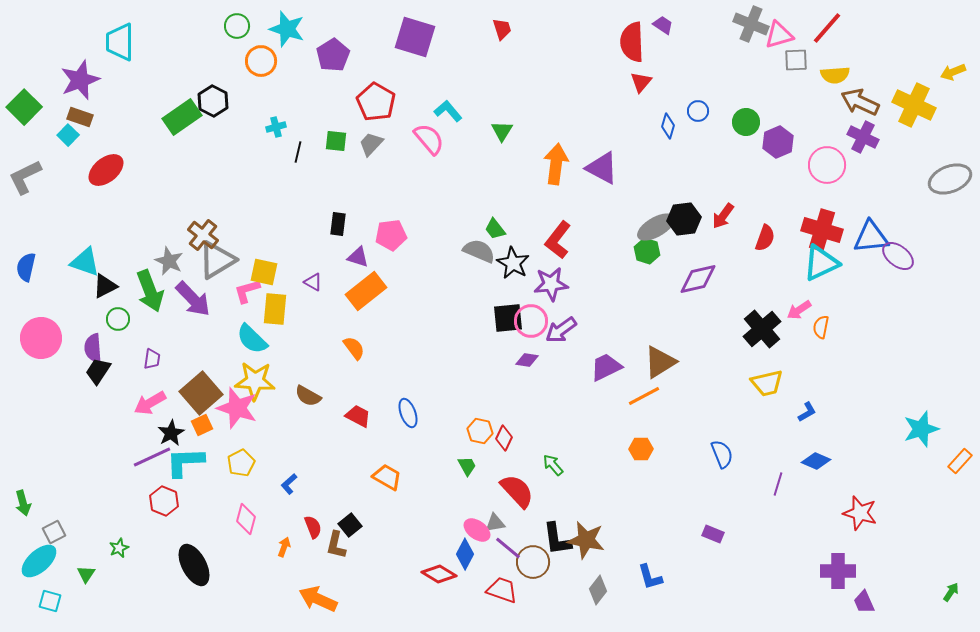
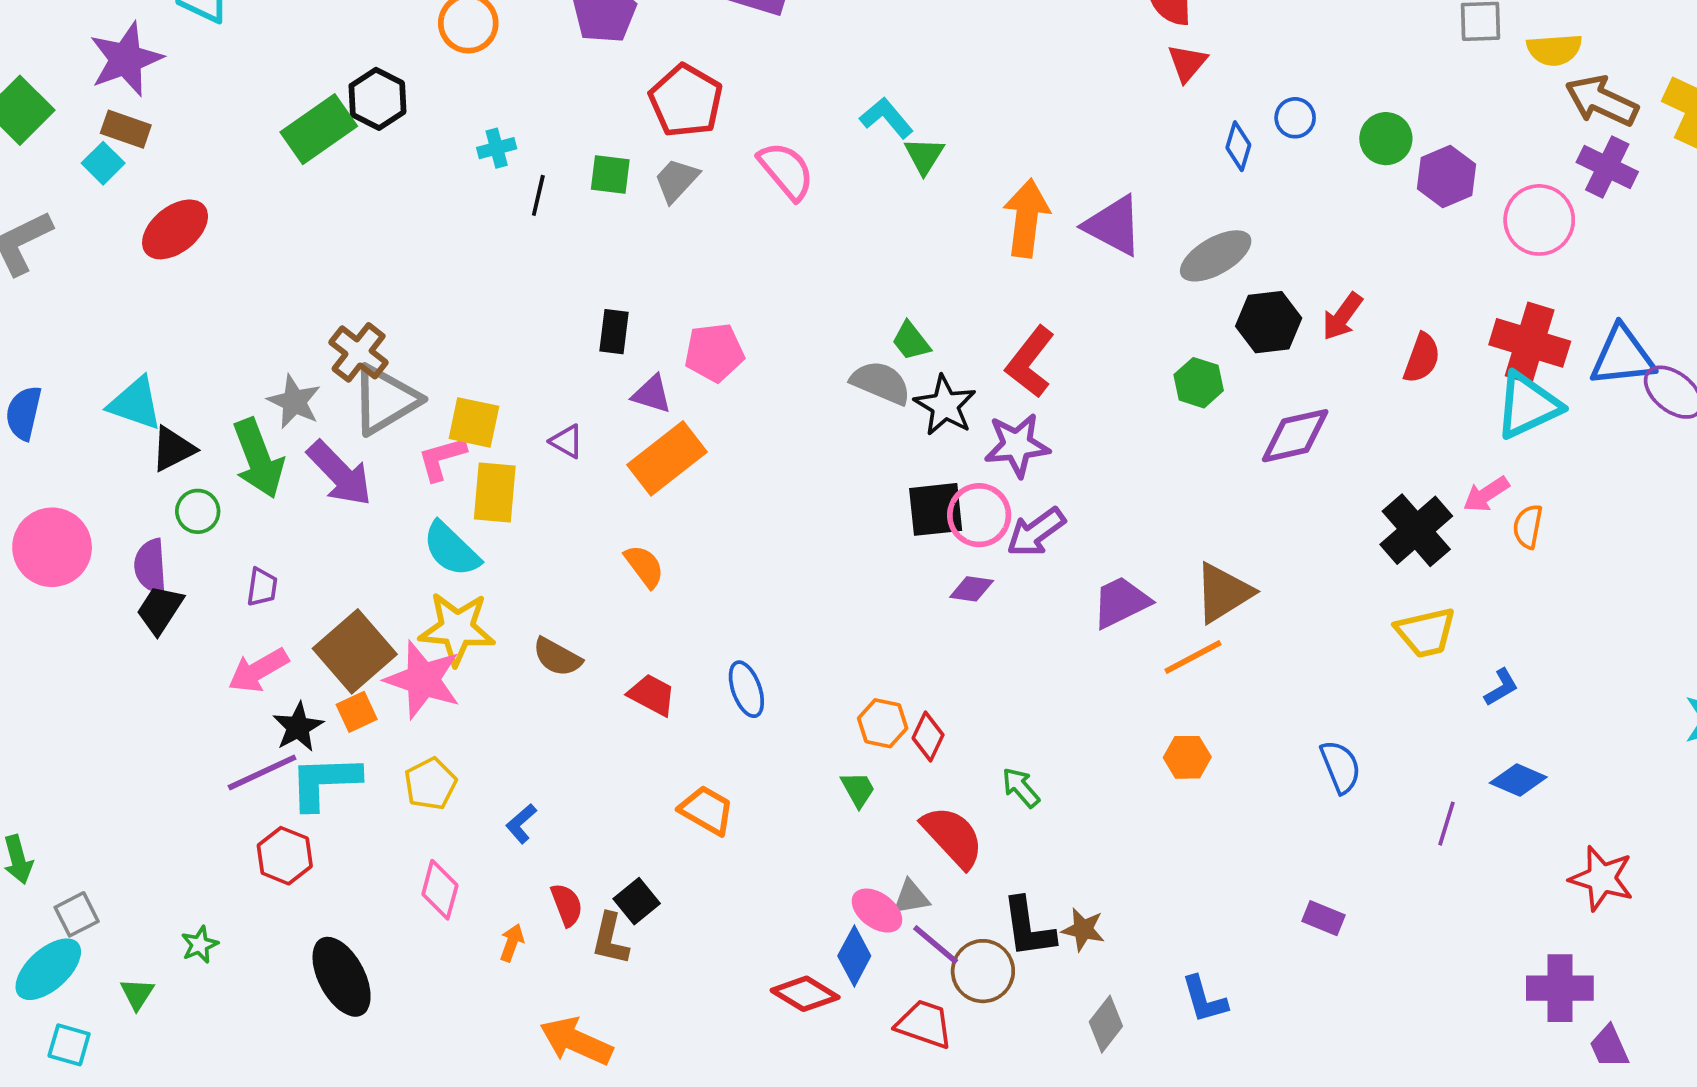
cyan L-shape: (448, 111) -> (886, 118), moved
gray ellipse: (656, 227) -> (1216, 256), moved
brown star: (586, 540) -> (1083, 929), size x0.6

